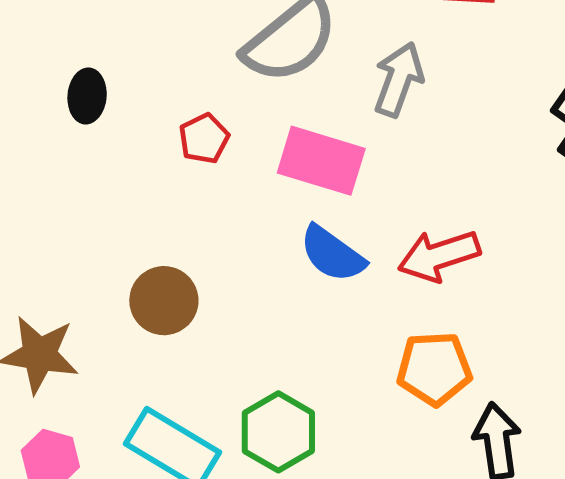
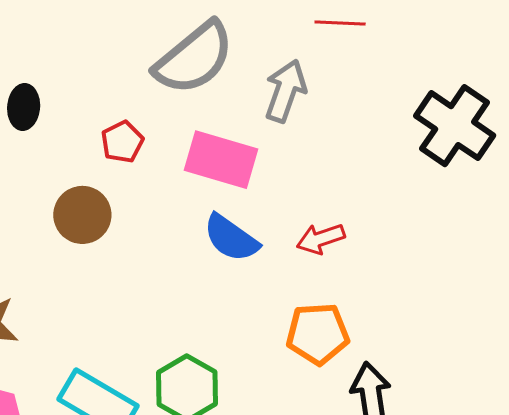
red arrow: (439, 256) -> (321, 239), size x0.7
brown circle: (164, 301) -> (82, 215), moved

